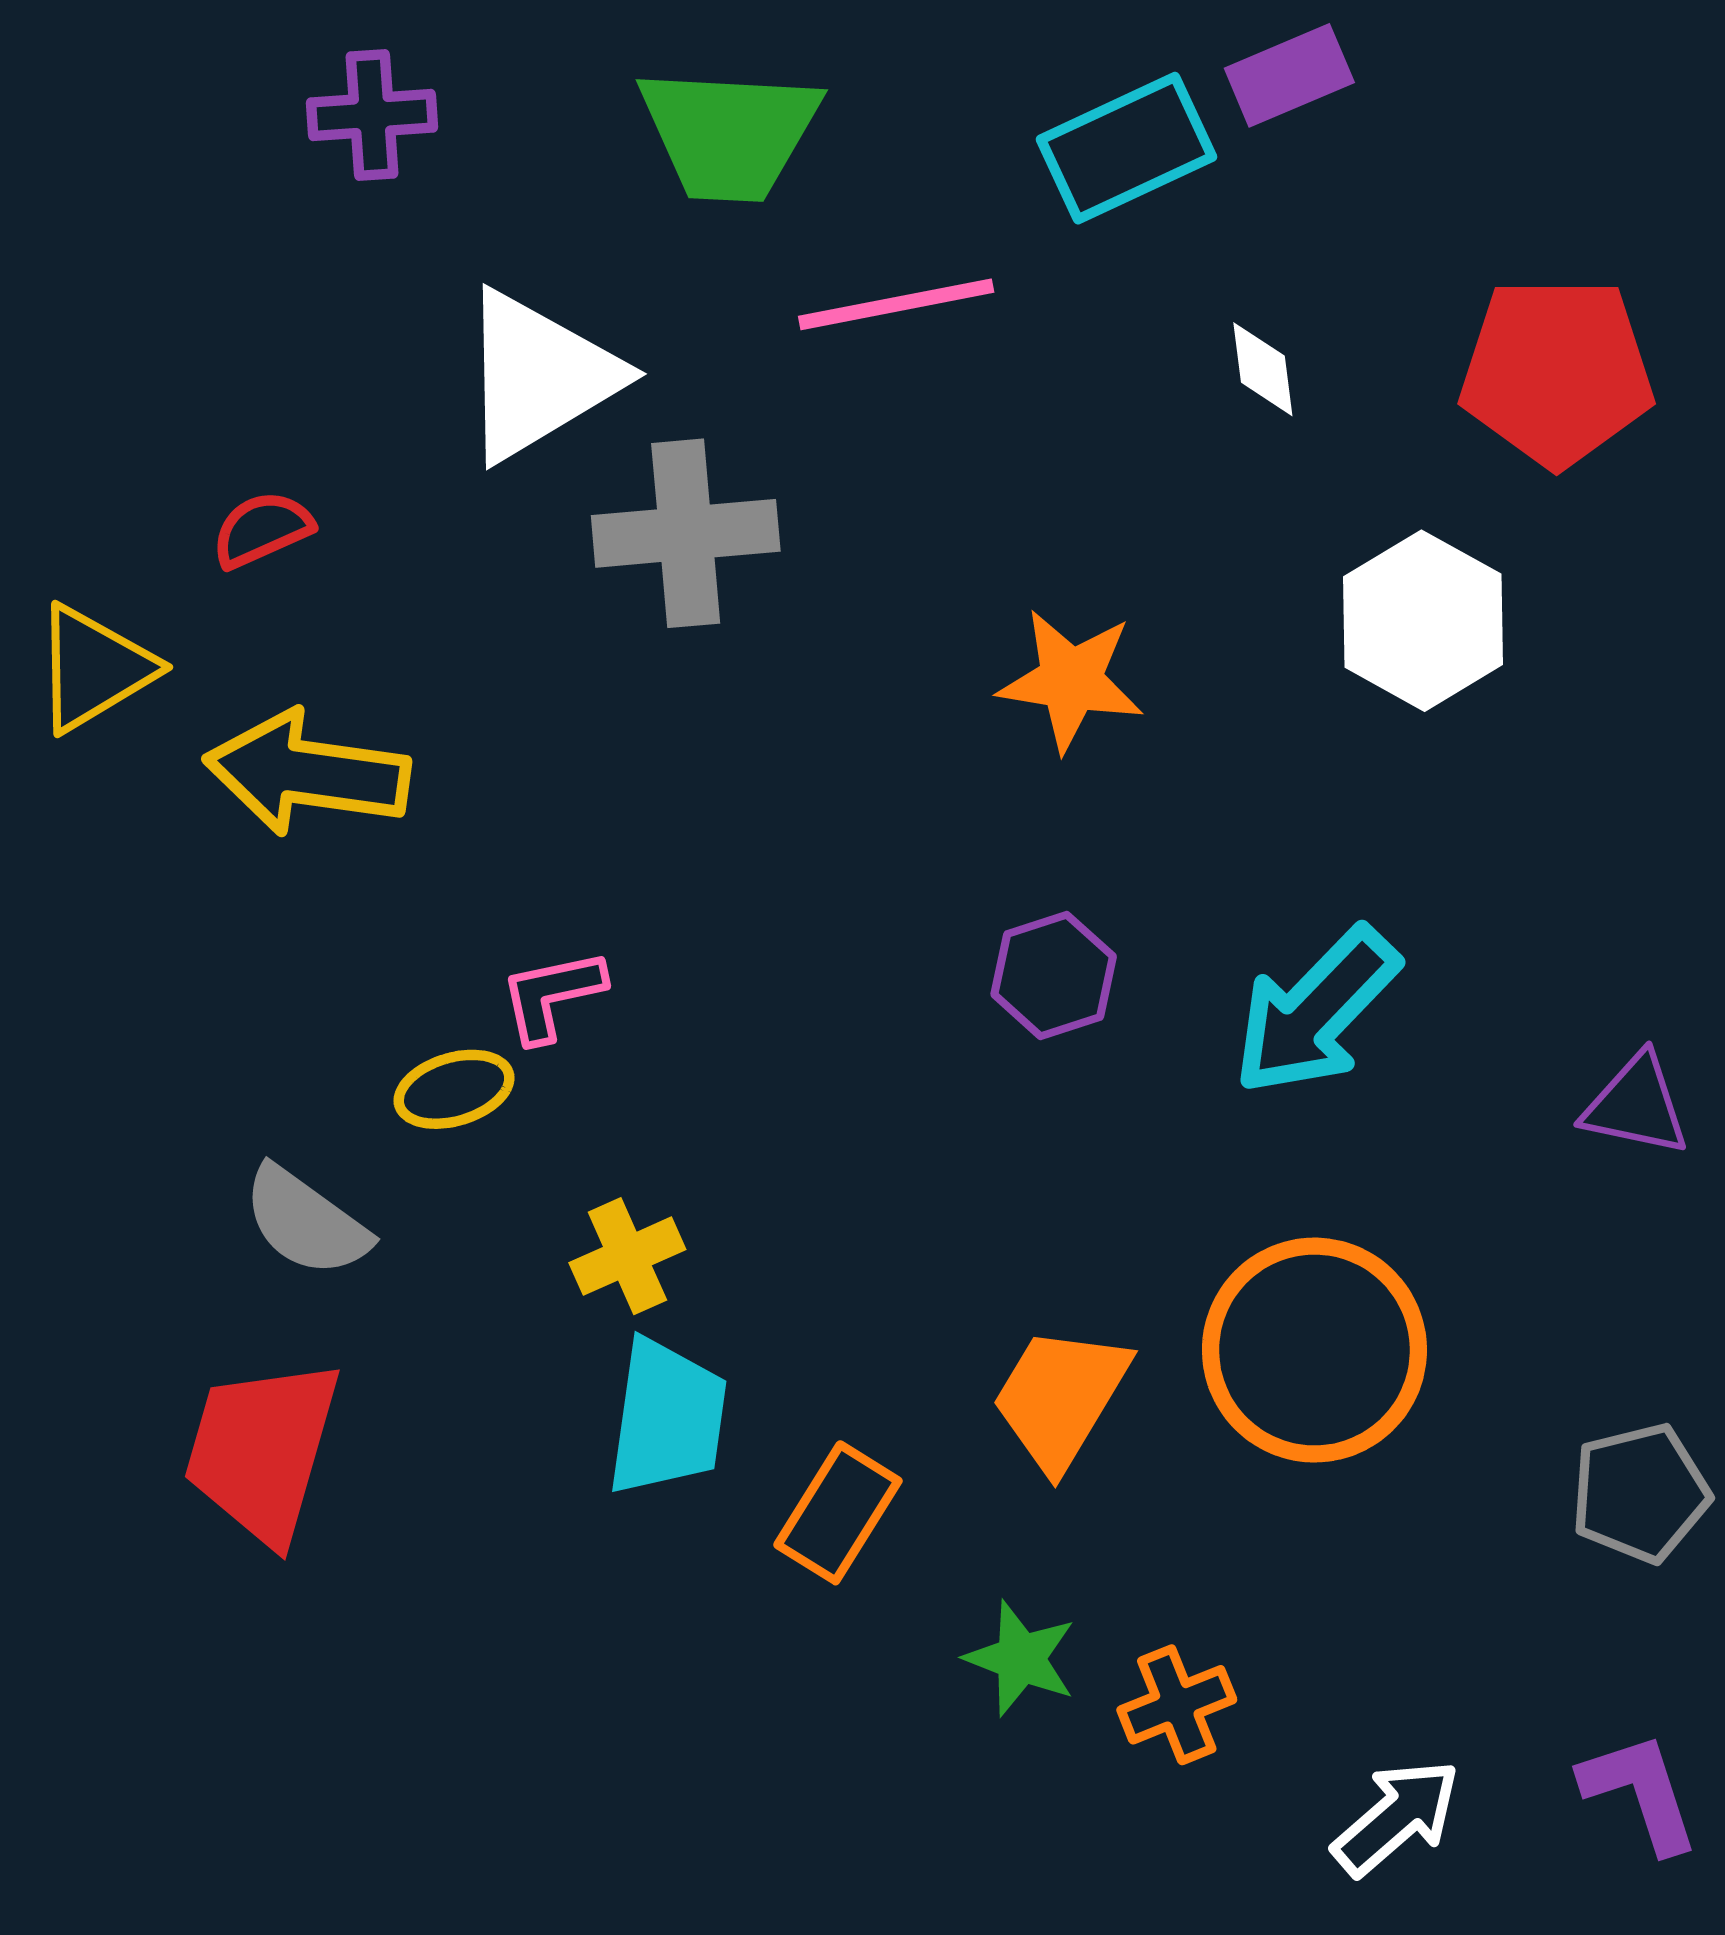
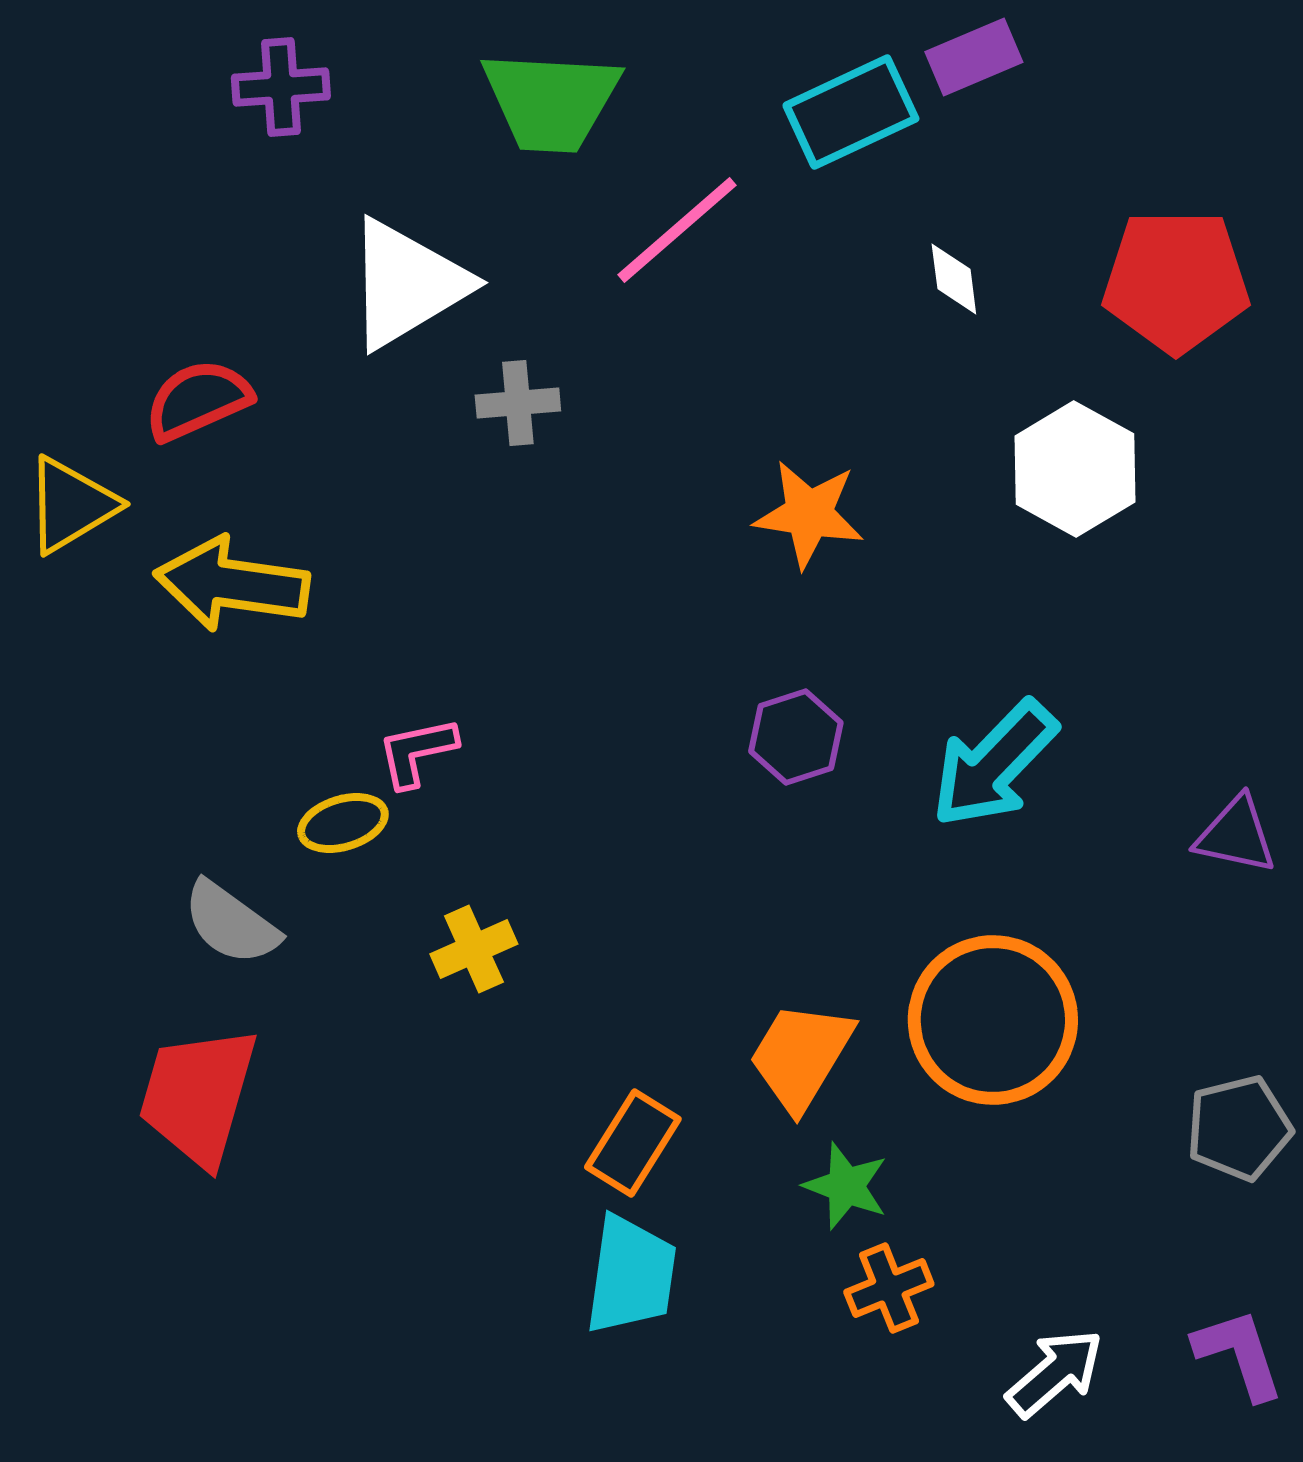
pink line: (896, 304) -> (677, 230), turned -30
red semicircle: (262, 529) -> (198, 400), size x1.4
gray cross: (686, 533) -> (518, 403), size x0.6
cyan trapezoid: (667, 1418) -> (631, 1275), moved
green star: (1021, 1658) -> (846, 1186), moved

